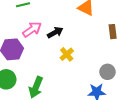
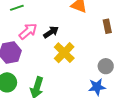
yellow cross: (67, 54) -> (64, 53), size x1.5

